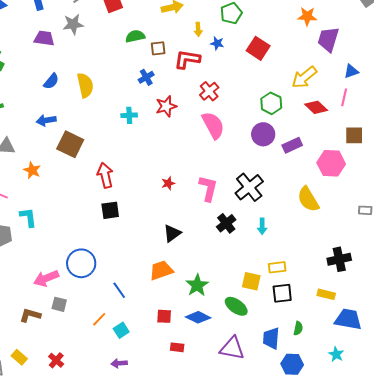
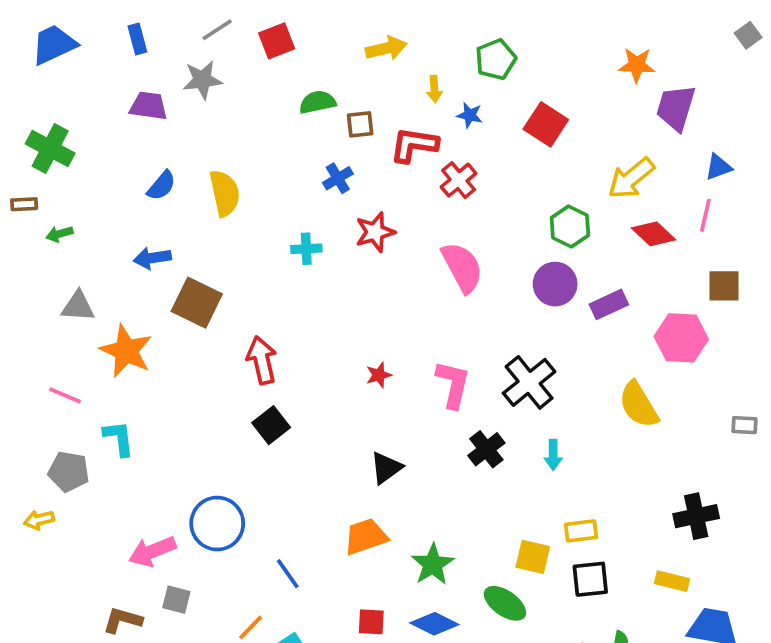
red cross: (209, 91) -> (459, 180), moved
orange star: (32, 170) -> (126, 351), size x1.6
black square: (110, 210) -> (271, 425), turned -30

